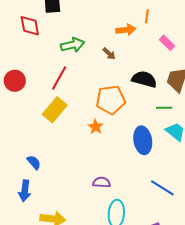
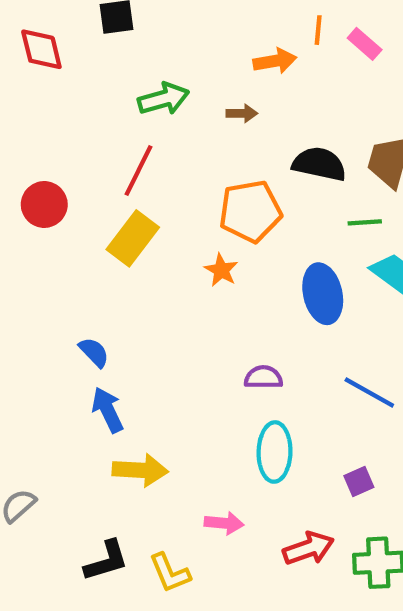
red diamond: (30, 26) -> (41, 49), moved
pink rectangle: (167, 43) -> (365, 44), moved
brown arrow: (109, 54) -> (242, 113), turned -40
red circle: (15, 81) -> (44, 204), moved
purple semicircle: (102, 182) -> (263, 377), moved
blue arrow: (25, 191) -> (108, 410), moved, turned 150

